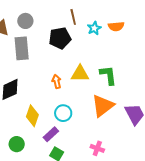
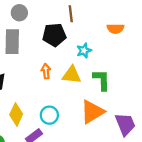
cyan star: (94, 28) -> (84, 51), moved
orange arrow: (57, 82) -> (46, 71), moved

